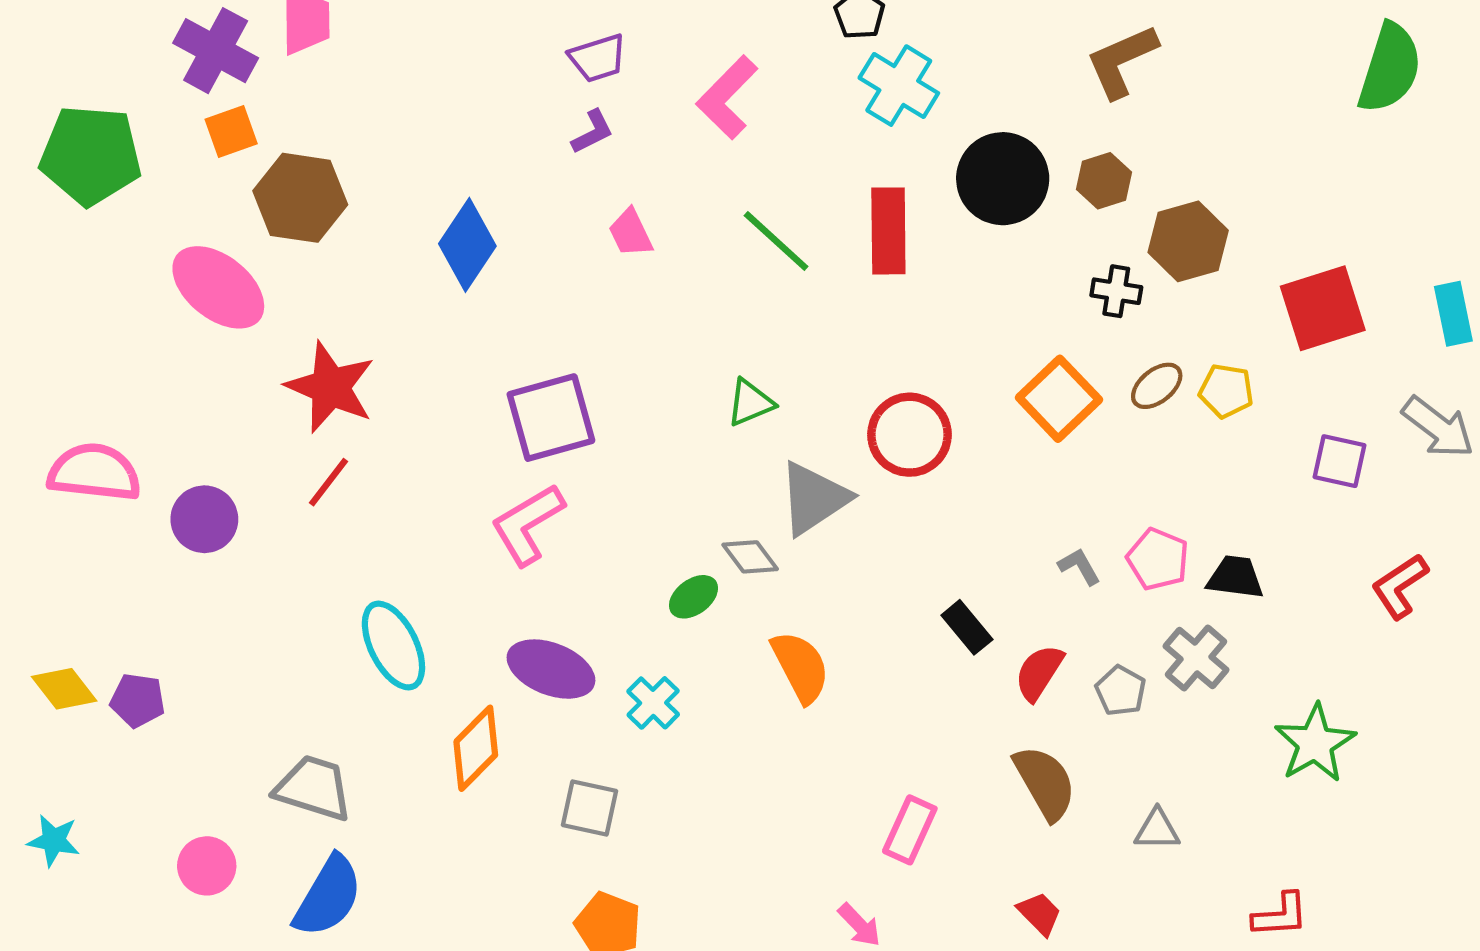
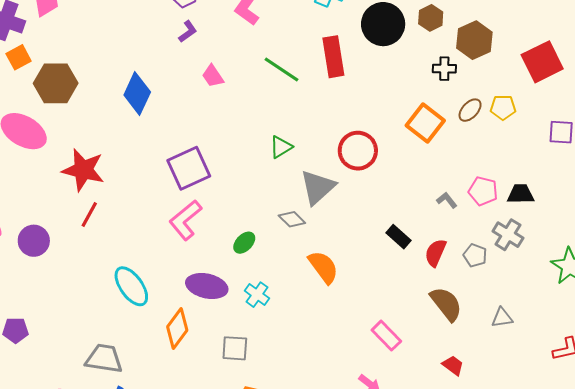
green ellipse: (693, 597) -> (244, 243), moved
pink rectangle: (910, 830) -> (386, 336), turned -60

